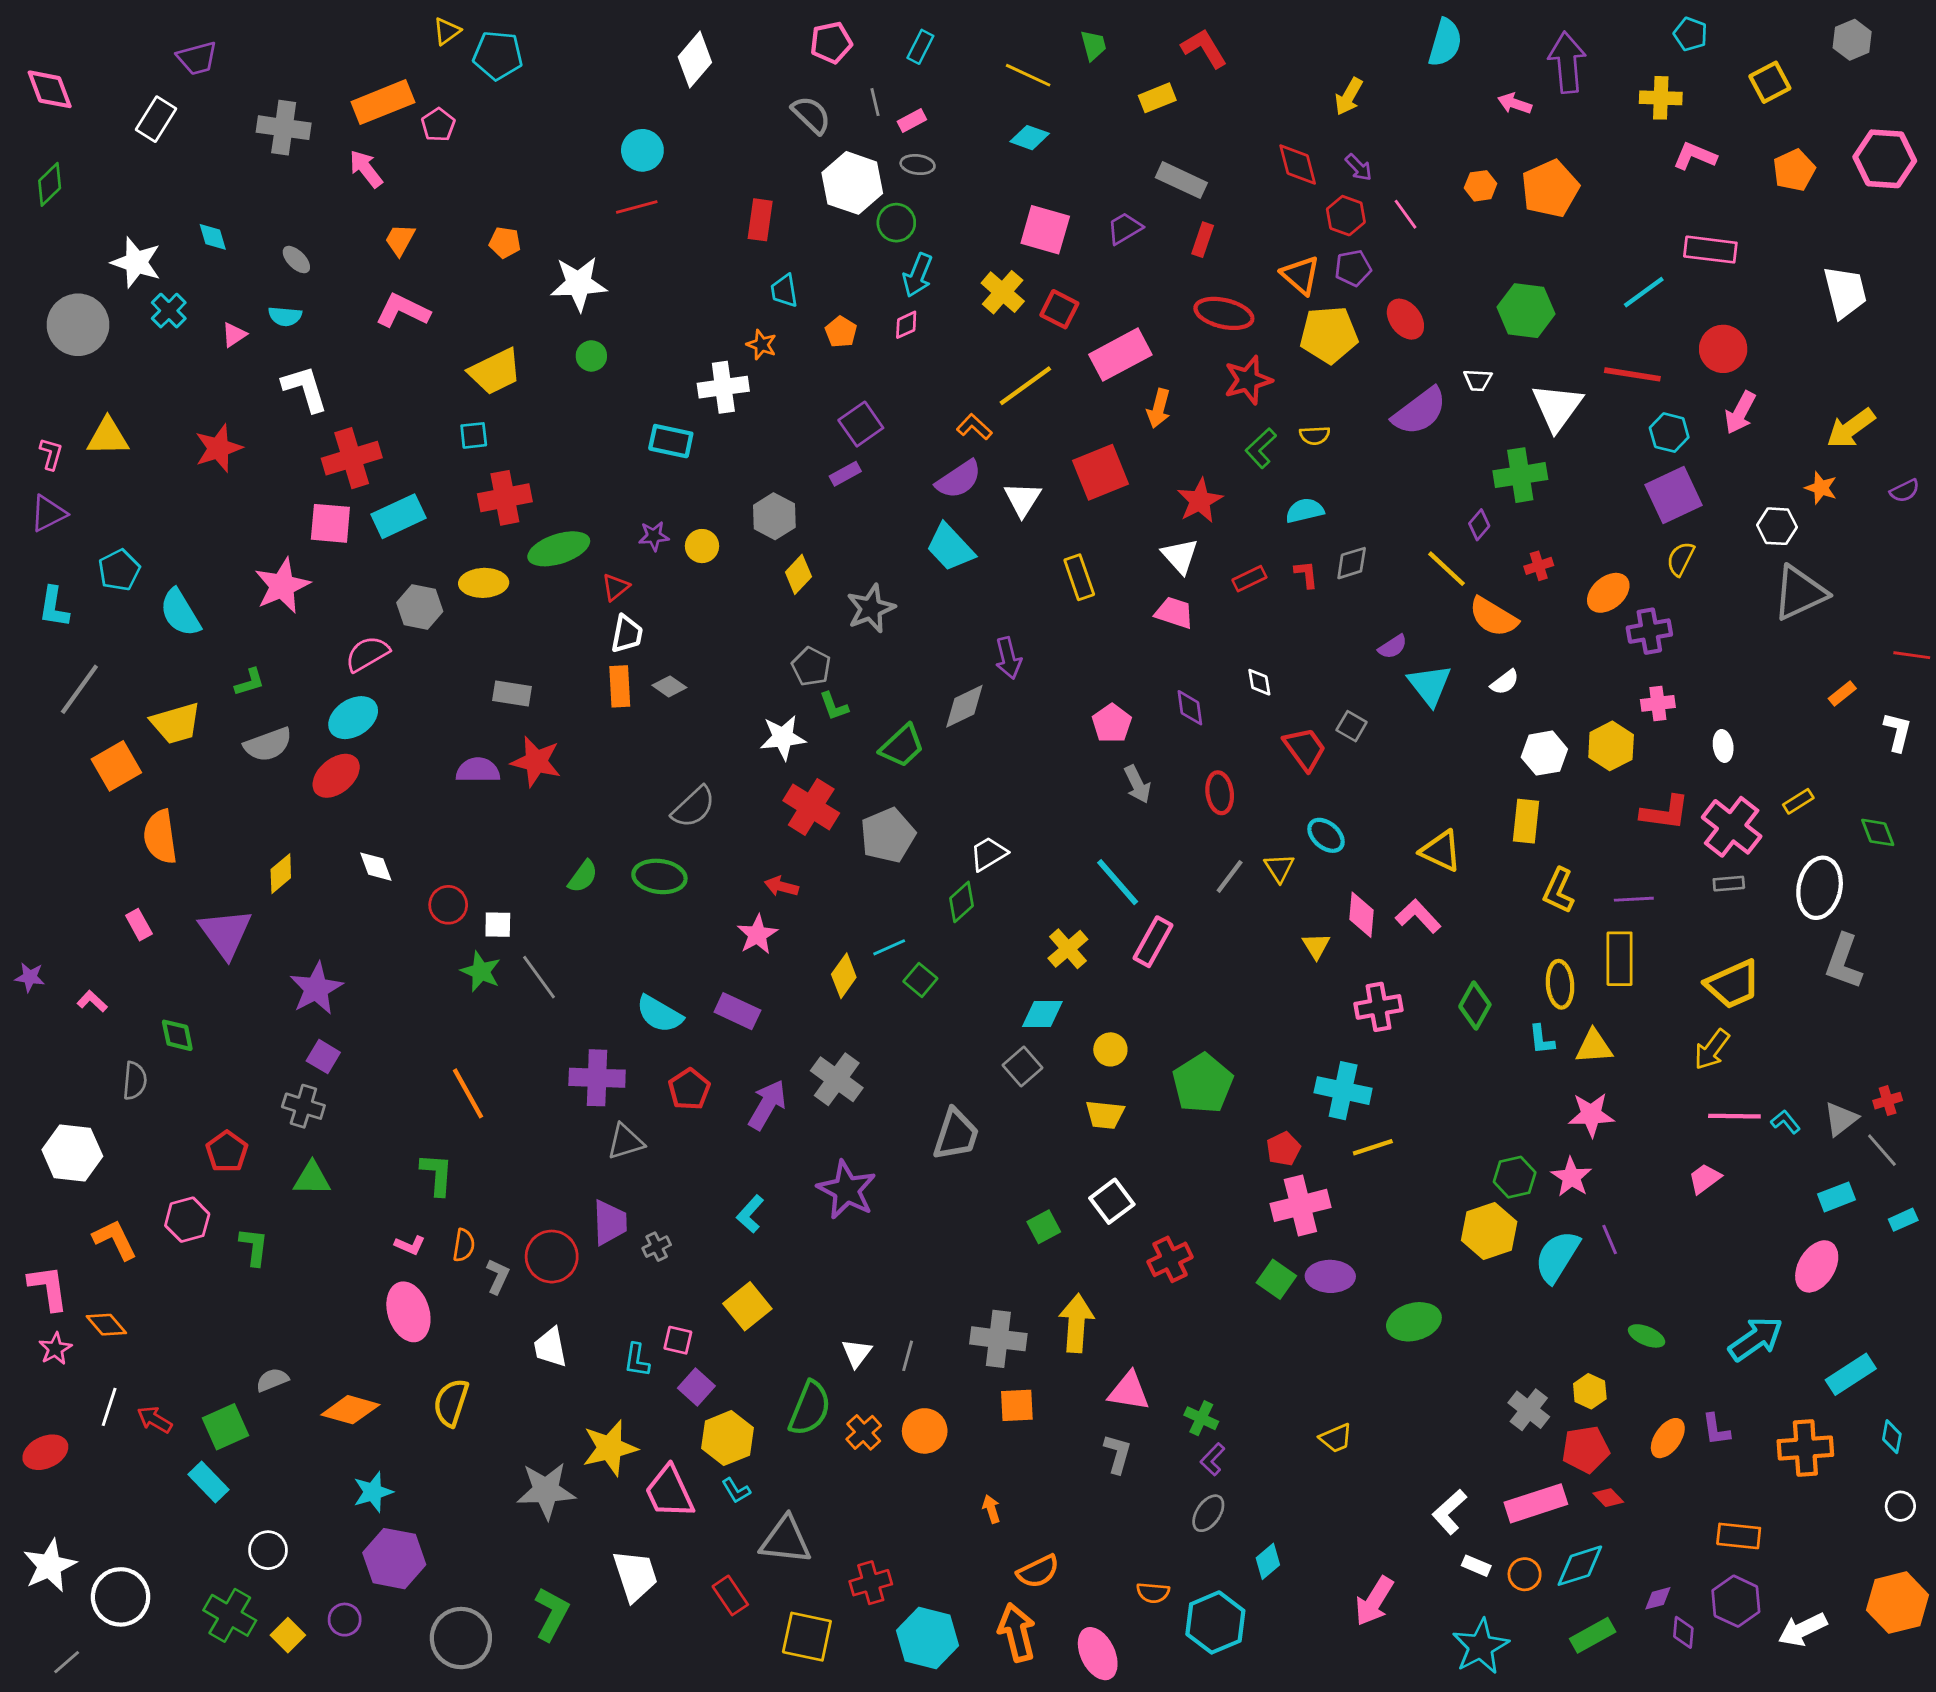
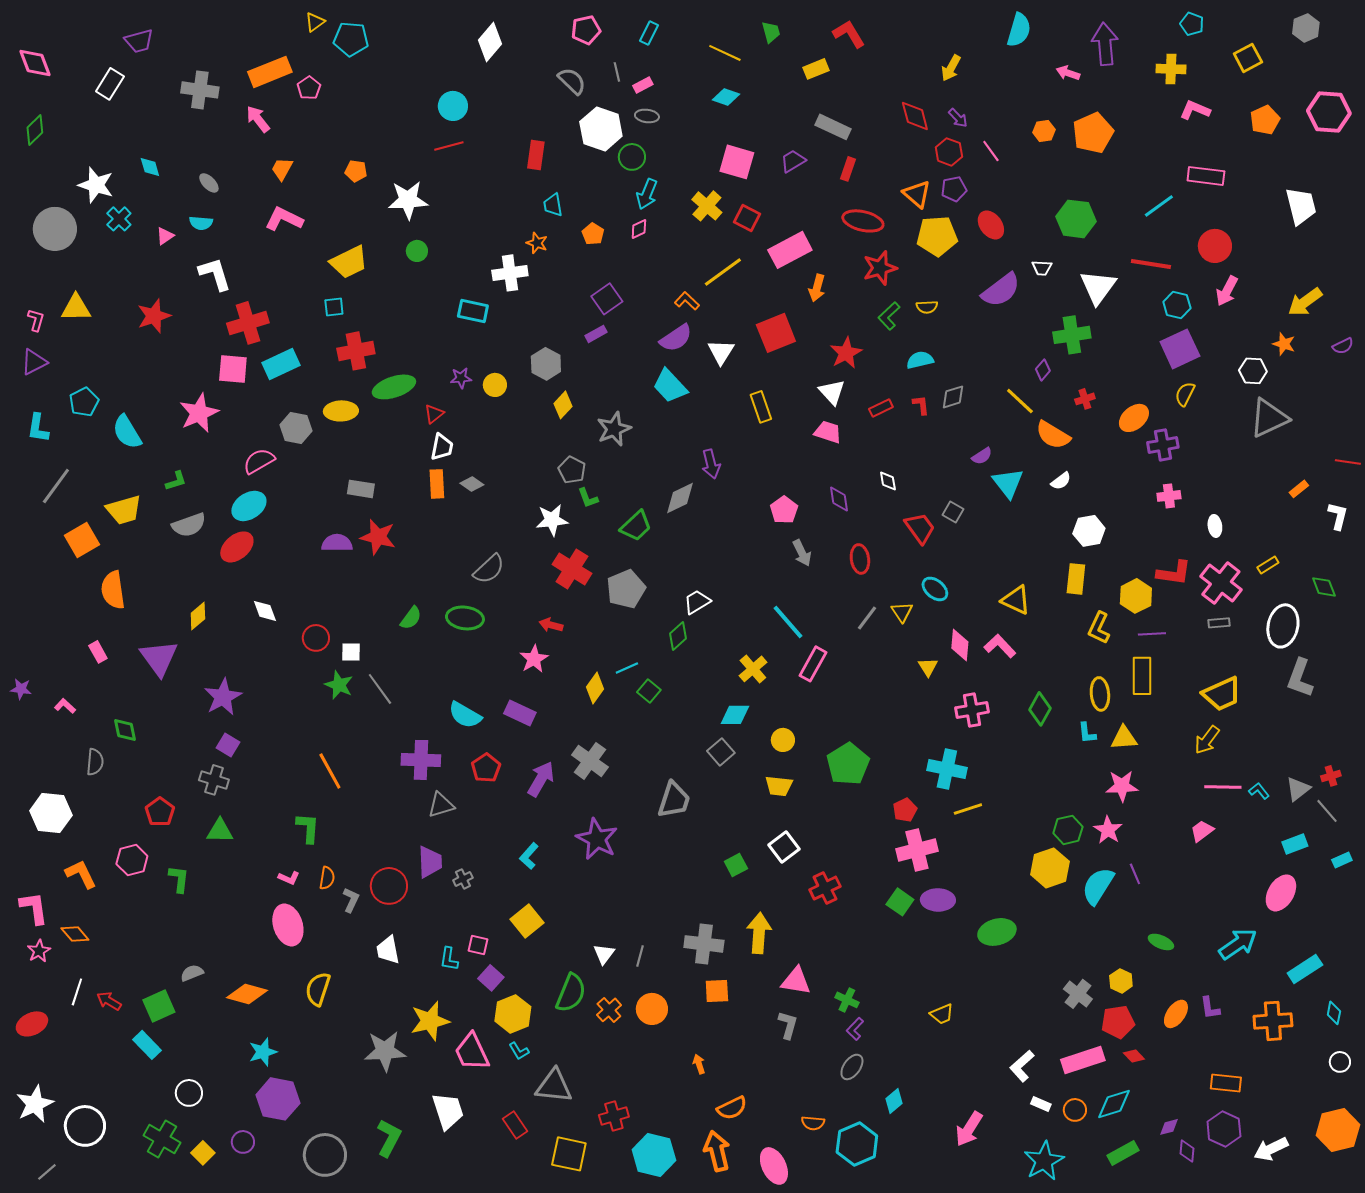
yellow hexagon: (1611, 746) -> (1136, 596), moved

